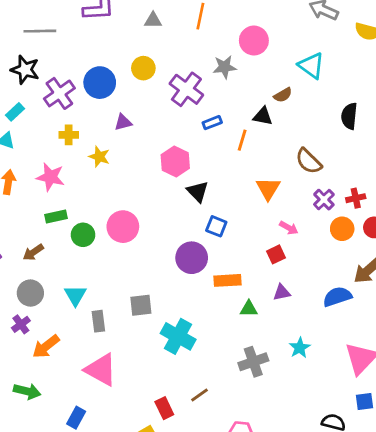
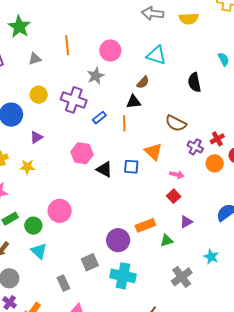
blue square: (216, 226) -> (131, 167), moved
purple circle: (192, 258) -> (118, 240), moved
cyan triangle: (75, 295) -> (39, 251), moved

